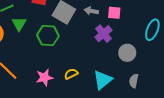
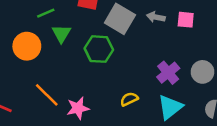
purple cross: (104, 34) -> (168, 73), moved
pink star: (44, 77) -> (78, 108), moved

